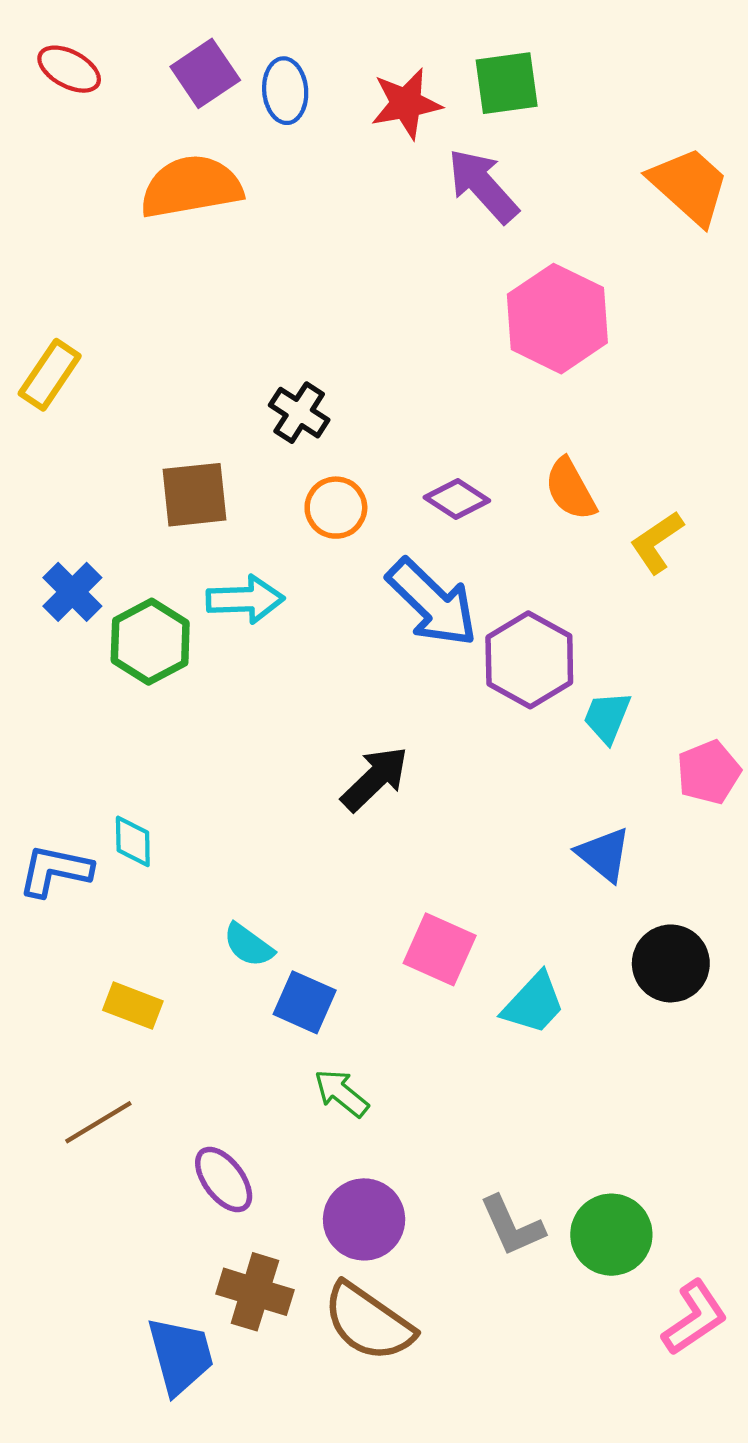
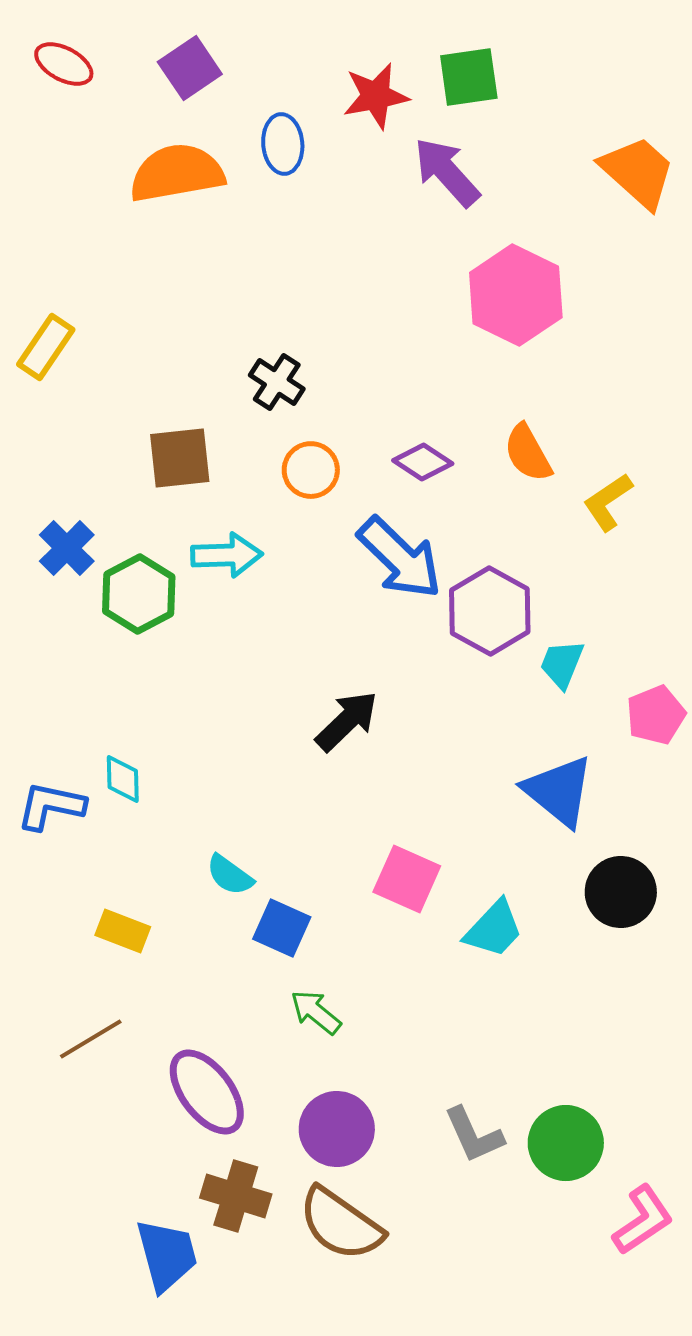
blue ellipse: (285, 91) -> (283, 144), moved
blue triangle: (604, 854) -> (559, 791), size x1.4
purple ellipse: (224, 1180) -> (207, 1092), size x1.4

